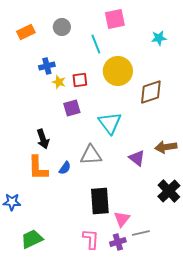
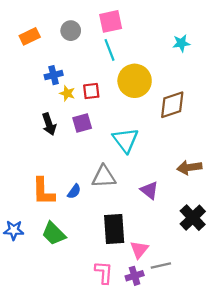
pink square: (115, 19) -> (111, 21), moved
black arrow: (43, 139) -> (49, 124), moved
purple triangle: (137, 158) -> (149, 190), moved
green trapezoid: (32, 239) -> (54, 234), moved, turned -110

